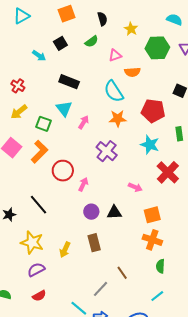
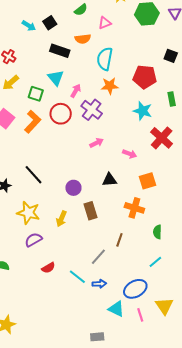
black square: (60, 43) -> (50, 23), moved
orange semicircle: (132, 72) -> (83, 39), moved
cyan semicircle: (114, 91) -> (105, 59), turned 45
purple cross: (107, 151) -> (92, 110), moved
red circle: (63, 171) -> (61, 114), moved
pink arrow: (83, 184) -> (97, 143), moved, turned 40
purple circle: (91, 212) -> (73, 188), moved
orange cross: (152, 240) -> (134, 208), moved
brown line: (122, 273) -> (119, 240), turned 56
red semicircle: (39, 296) -> (48, 268), moved

